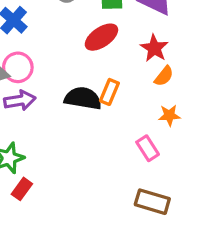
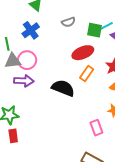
orange rectangle: (109, 92) -> (87, 74), moved
red rectangle: (22, 189) -> (13, 136), turned -56

